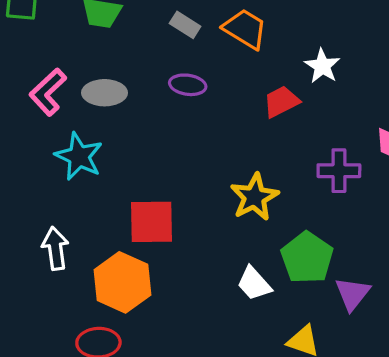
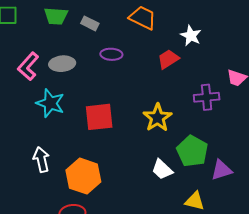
gray rectangle: (185, 25) -> (90, 23), moved
red square: (152, 222) -> (99, 117), moved
purple triangle: (353, 294) -> (222, 170), turned 40

